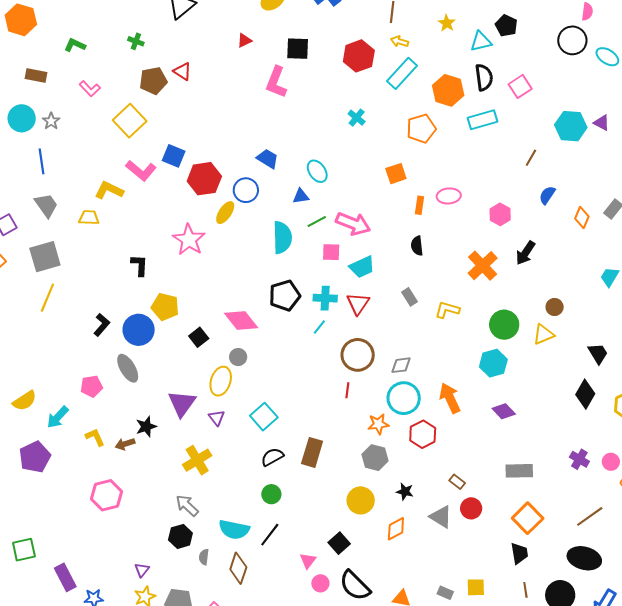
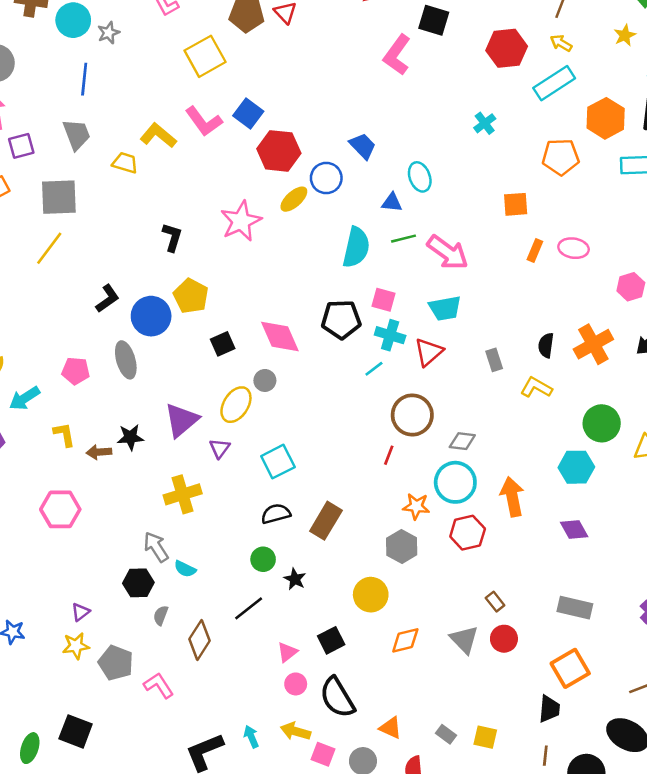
black semicircle: (417, 246) -> (546, 345), moved
pink square: (331, 252) -> (383, 300), moved
black star: (405, 492) -> (295, 579), moved
cyan semicircle: (234, 530) -> (185, 569), moved, size x0.6

